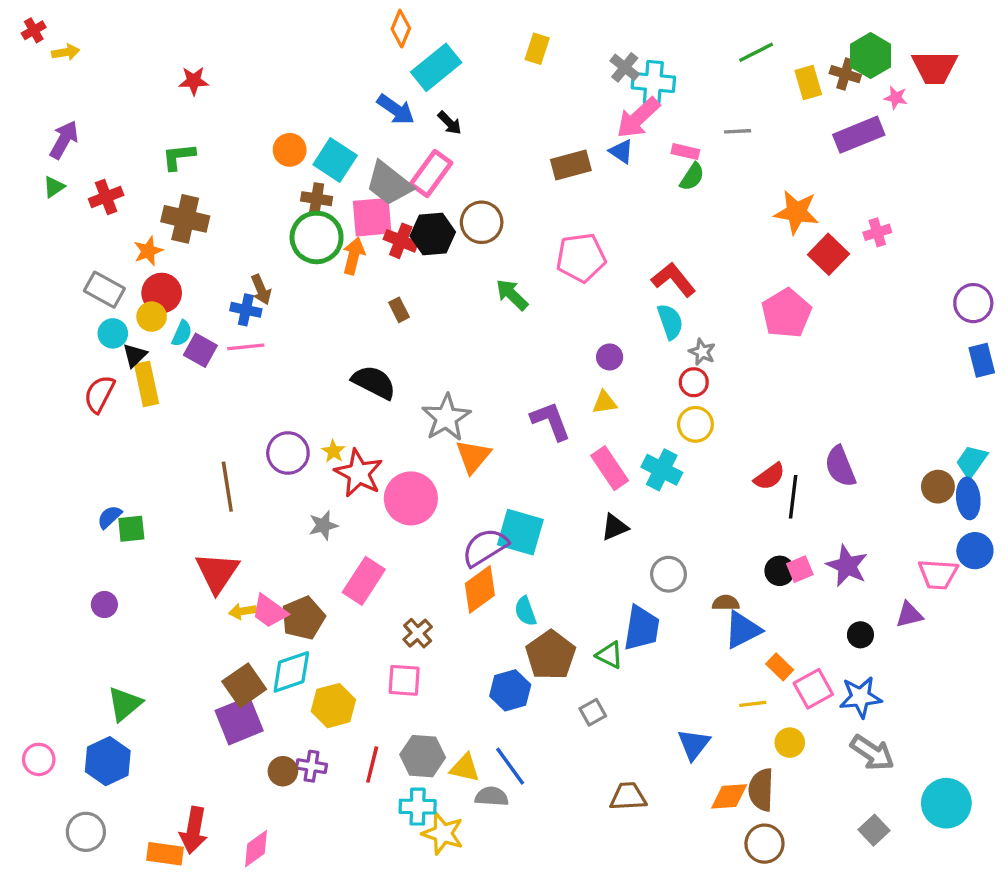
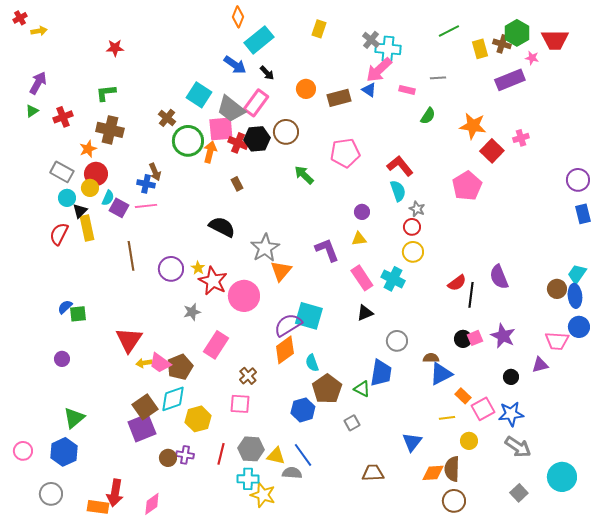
orange circle: (290, 150) -> (306, 89), moved
green semicircle: (692, 177) -> (428, 116), moved
brown cross: (317, 199) -> (167, 118), moved, turned 30
brown line: (227, 487) -> (131, 256), moved

